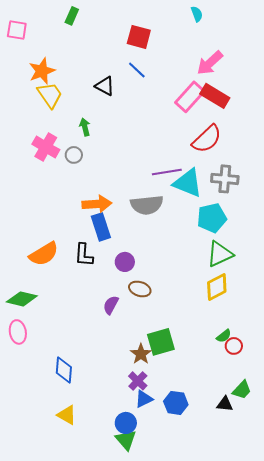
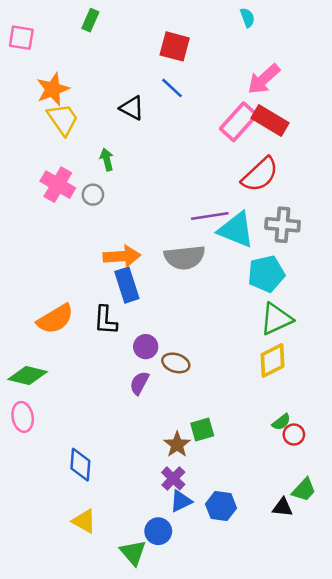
purple circle: (125, 262) -> (146, 347), moved
green square: (161, 342) -> (202, 429), size x0.7
green triangle: (126, 440) -> (133, 553), moved

